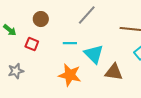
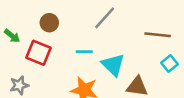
red square: (32, 44) -> (38, 53), size x1.5

